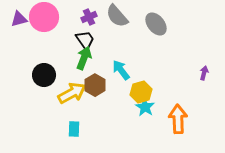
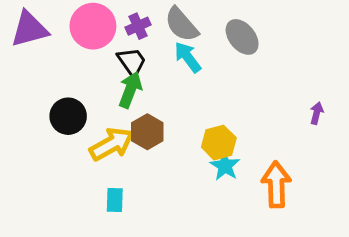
pink circle: (44, 17) -> (93, 26), moved
purple triangle: (19, 19) -> (29, 29), size x1.5
cyan arrow: (121, 70) -> (188, 57), moved

